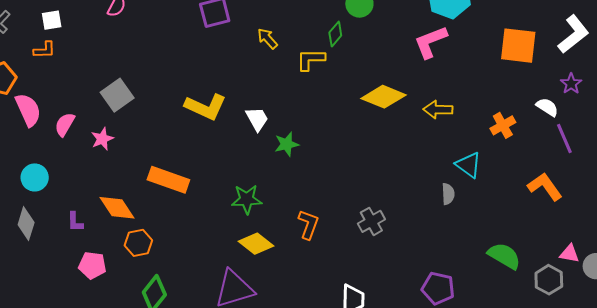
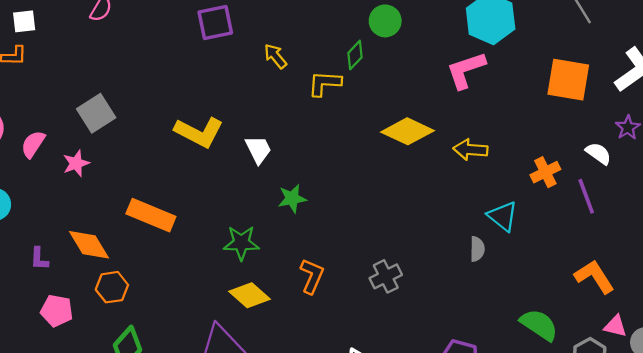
purple line: (564, 139) -> (586, 196), moved
green star: (287, 144) -> (292, 198), moved
orange L-shape: (545, 187) -> (594, 277), moved

